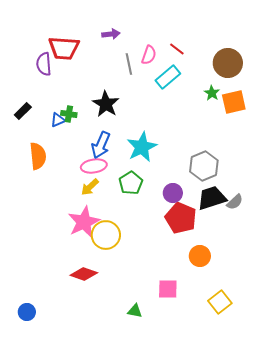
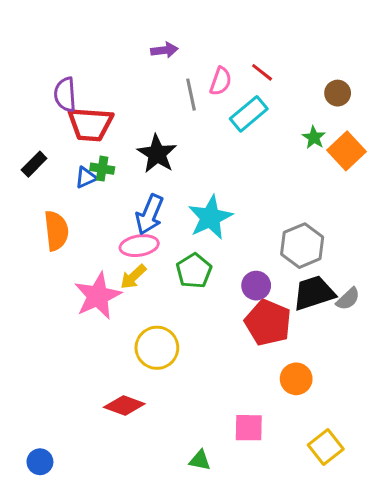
red trapezoid: (64, 48) -> (90, 124), moved
brown circle: (228, 63) -> (338, 93), size x0.6
orange square: (234, 102) -> (346, 151), turned -30
pink star: (84, 222) -> (98, 296), moved

